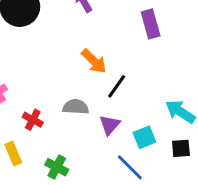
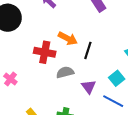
red cross: (33, 120) -> (45, 52), moved, size x1.5
purple triangle: (110, 125) -> (89, 87), moved

